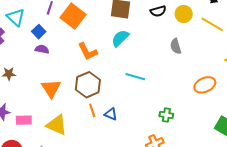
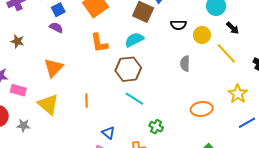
cyan line: (135, 77) -> (134, 99), moved
brown hexagon: (88, 85) -> (128, 69), moved
blue triangle: (111, 114) -> (108, 133), moved

